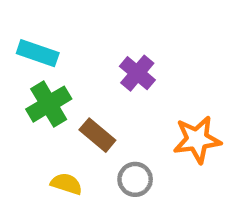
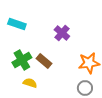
green cross: (49, 104) -> (22, 60), moved
gray circle: (135, 179) -> (85, 88), moved

